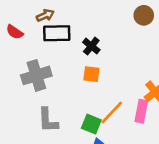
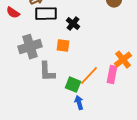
orange square: (91, 74) -> (63, 46), moved
gray L-shape: (48, 120) -> (47, 72), moved

